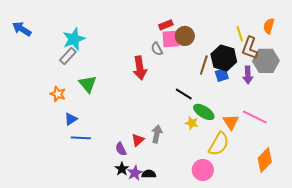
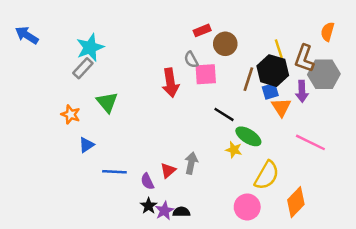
yellow line: (240, 34) -> (279, 49), moved
pink square: (171, 39) -> (206, 74), moved
orange triangle: (231, 122) -> (281, 107), moved
blue line: (81, 138) -> (114, 172), moved
orange diamond: (265, 160) -> (296, 202), moved

